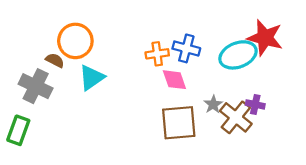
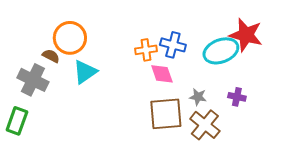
gray star: (213, 104) -> (198, 97), turned -30
brown cross: (236, 117) -> (205, 125), moved

